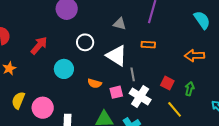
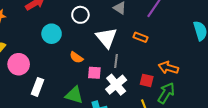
orange arrow: (194, 56) -> (168, 68), moved
red square: (167, 83) -> (147, 80), turned -32
green arrow: (190, 89) -> (166, 93), size x1.5

